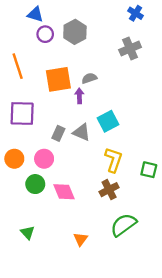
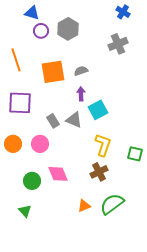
purple arrow: (79, 96) -> (81, 94), moved
gray rectangle: (58, 133) -> (53, 121), turned -56
green circle: (35, 184) -> (32, 181), moved
orange triangle: (80, 239) -> (84, 206), moved, turned 32

